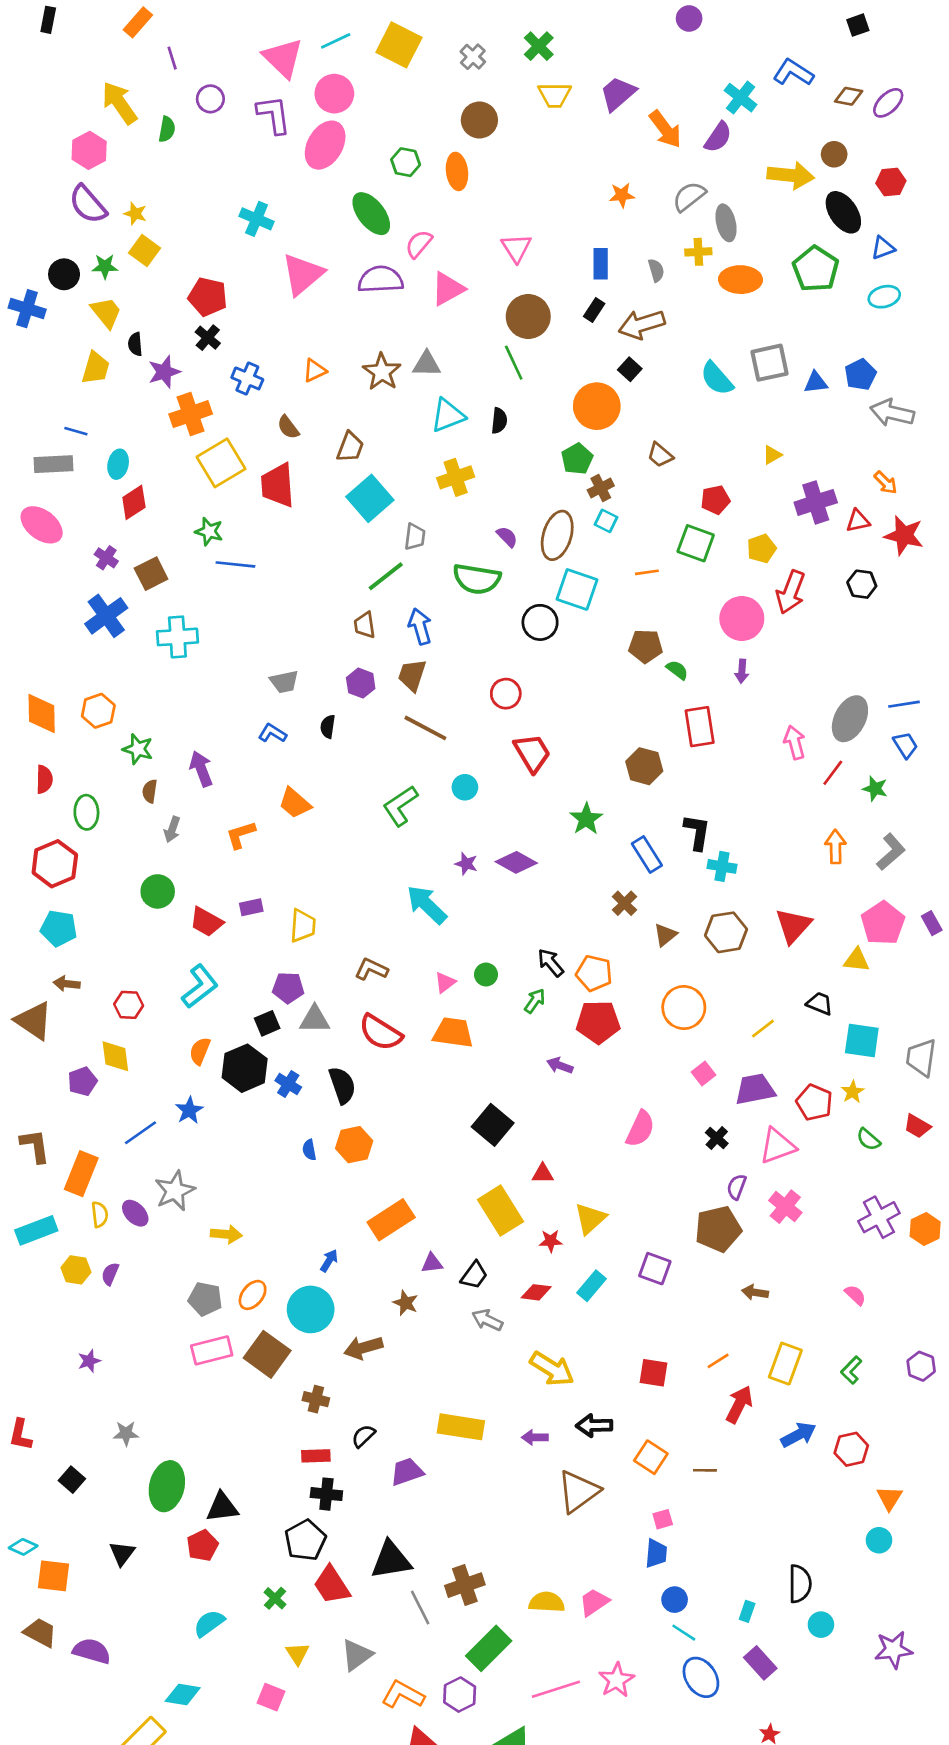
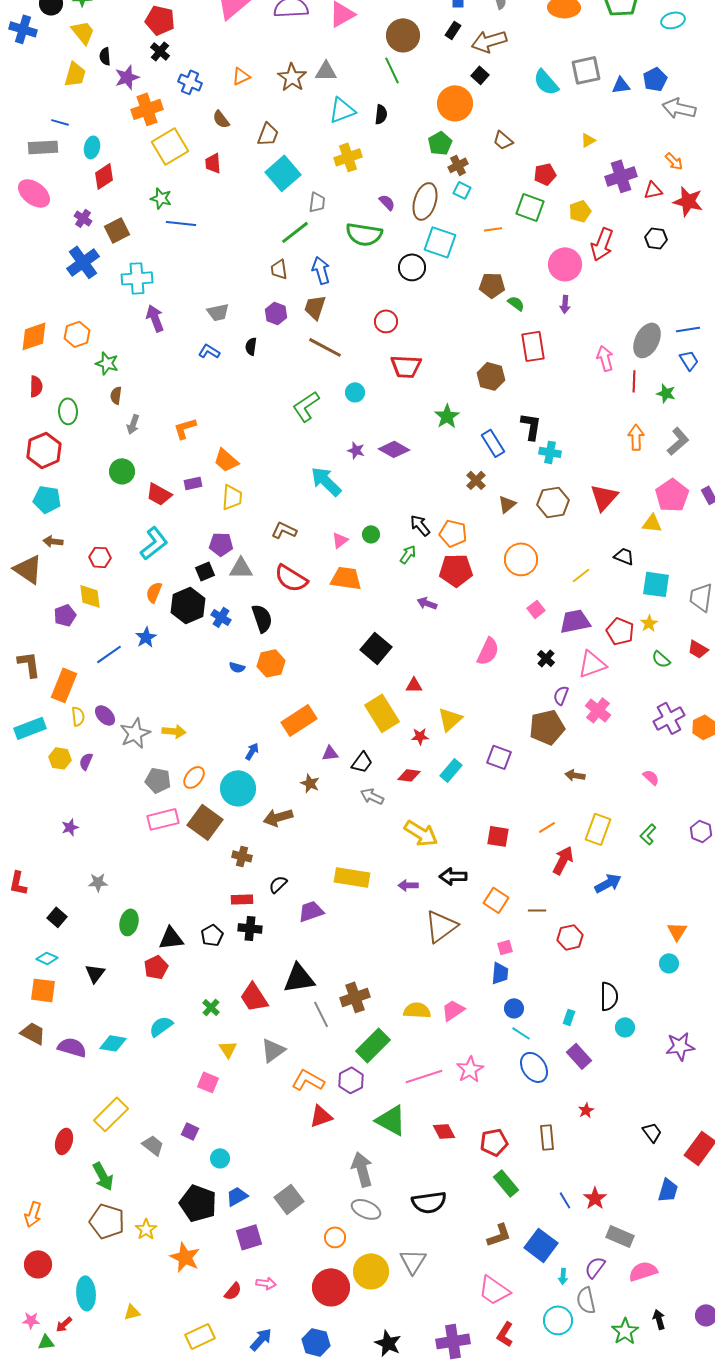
red trapezoid: (278, 485) -> (213, 163), size x0.6
orange diamond: (42, 713) -> (34, 336), turned 72
red trapezoid: (532, 753) -> (406, 366), turned 124
purple arrow: (201, 769) -> (155, 318), moved
red line: (833, 773) -> (634, 381), turned -35
orange trapezoid: (295, 803) -> (226, 460), moved
blue semicircle: (309, 1150) -> (237, 667), turned -63
gray star: (175, 1191) -> (135, 733), moved
red hexagon: (851, 1449) -> (570, 937), moved
green ellipse: (167, 1486) -> (129, 922), size x0.7
black pentagon: (305, 1540) -> (212, 935), moved, size x0.7
cyan diamond: (23, 1547) -> (47, 958), moved
cyan diamond: (183, 1695) -> (113, 1043), moved

